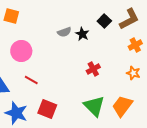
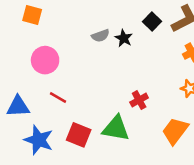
red cross: (93, 69) -> (139, 100), moved
green triangle: (94, 106) -> (116, 128), moved, turned -35

